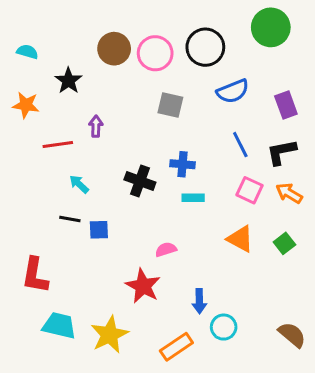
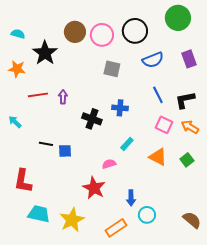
black star: (68, 81) -> (45, 53), size x1.4
purple rectangle: (286, 105) -> (189, 59), moved
purple arrow: (96, 126) -> (63, 97), moved
cyan arrow: (79, 184) -> (15, 122), moved
cyan rectangle: (193, 198) -> (127, 144), moved, turned -48

